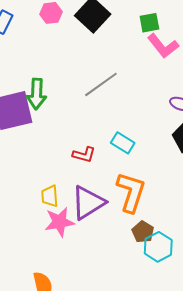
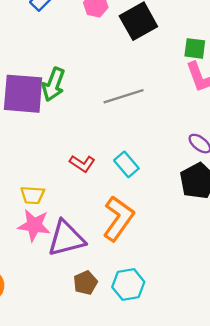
yellow trapezoid: (50, 196) -> (33, 195), turned -100
purple triangle: (88, 203) -> (66, 238), moved
brown pentagon: (143, 232) -> (85, 283), moved

